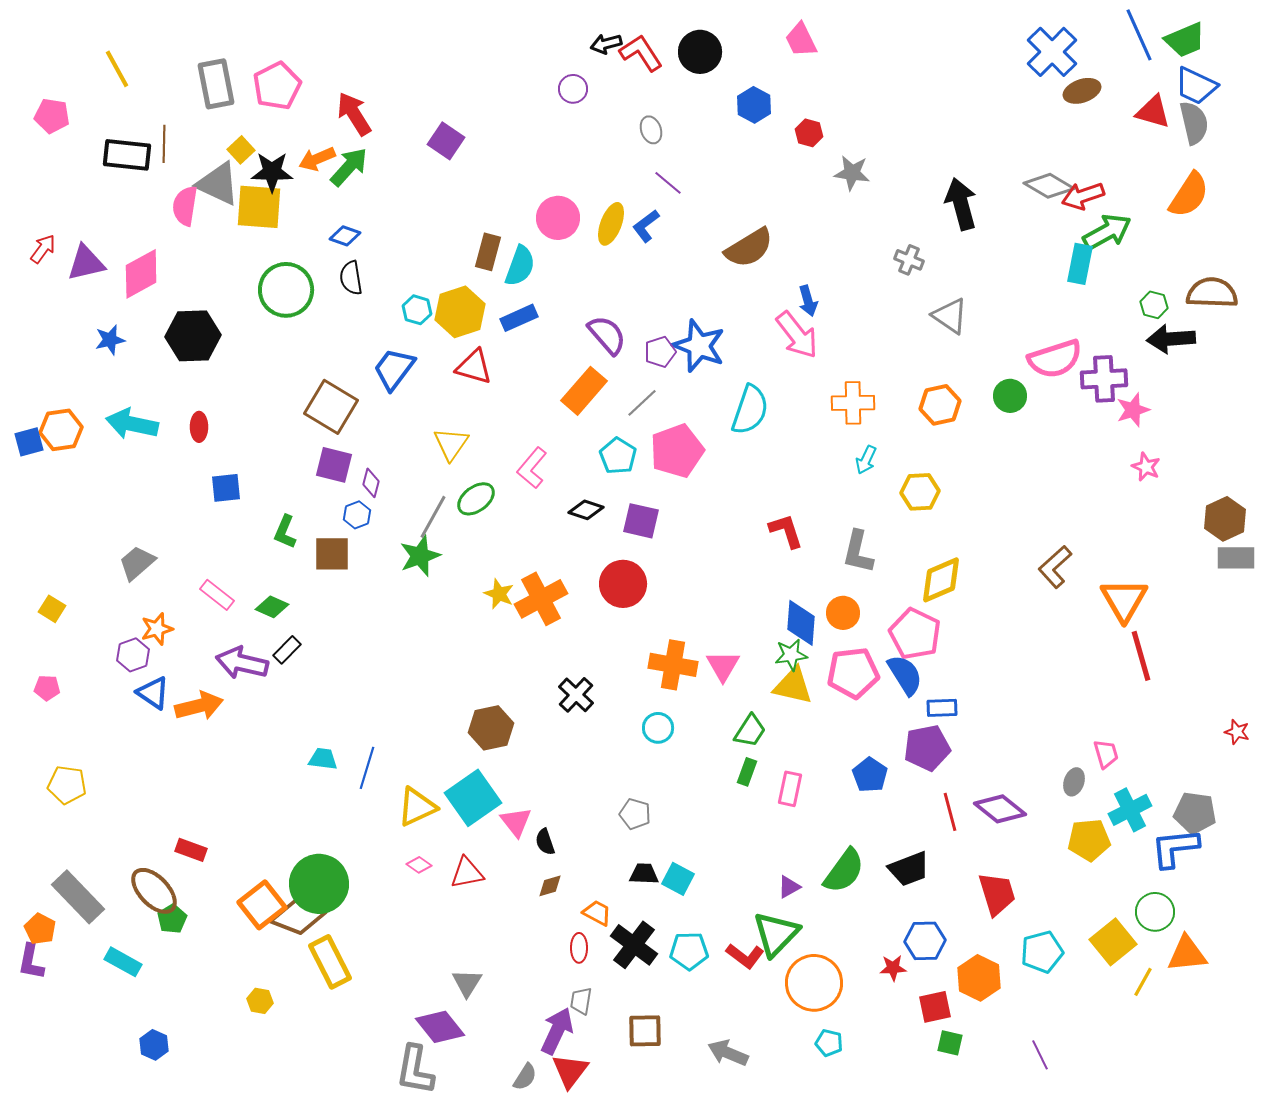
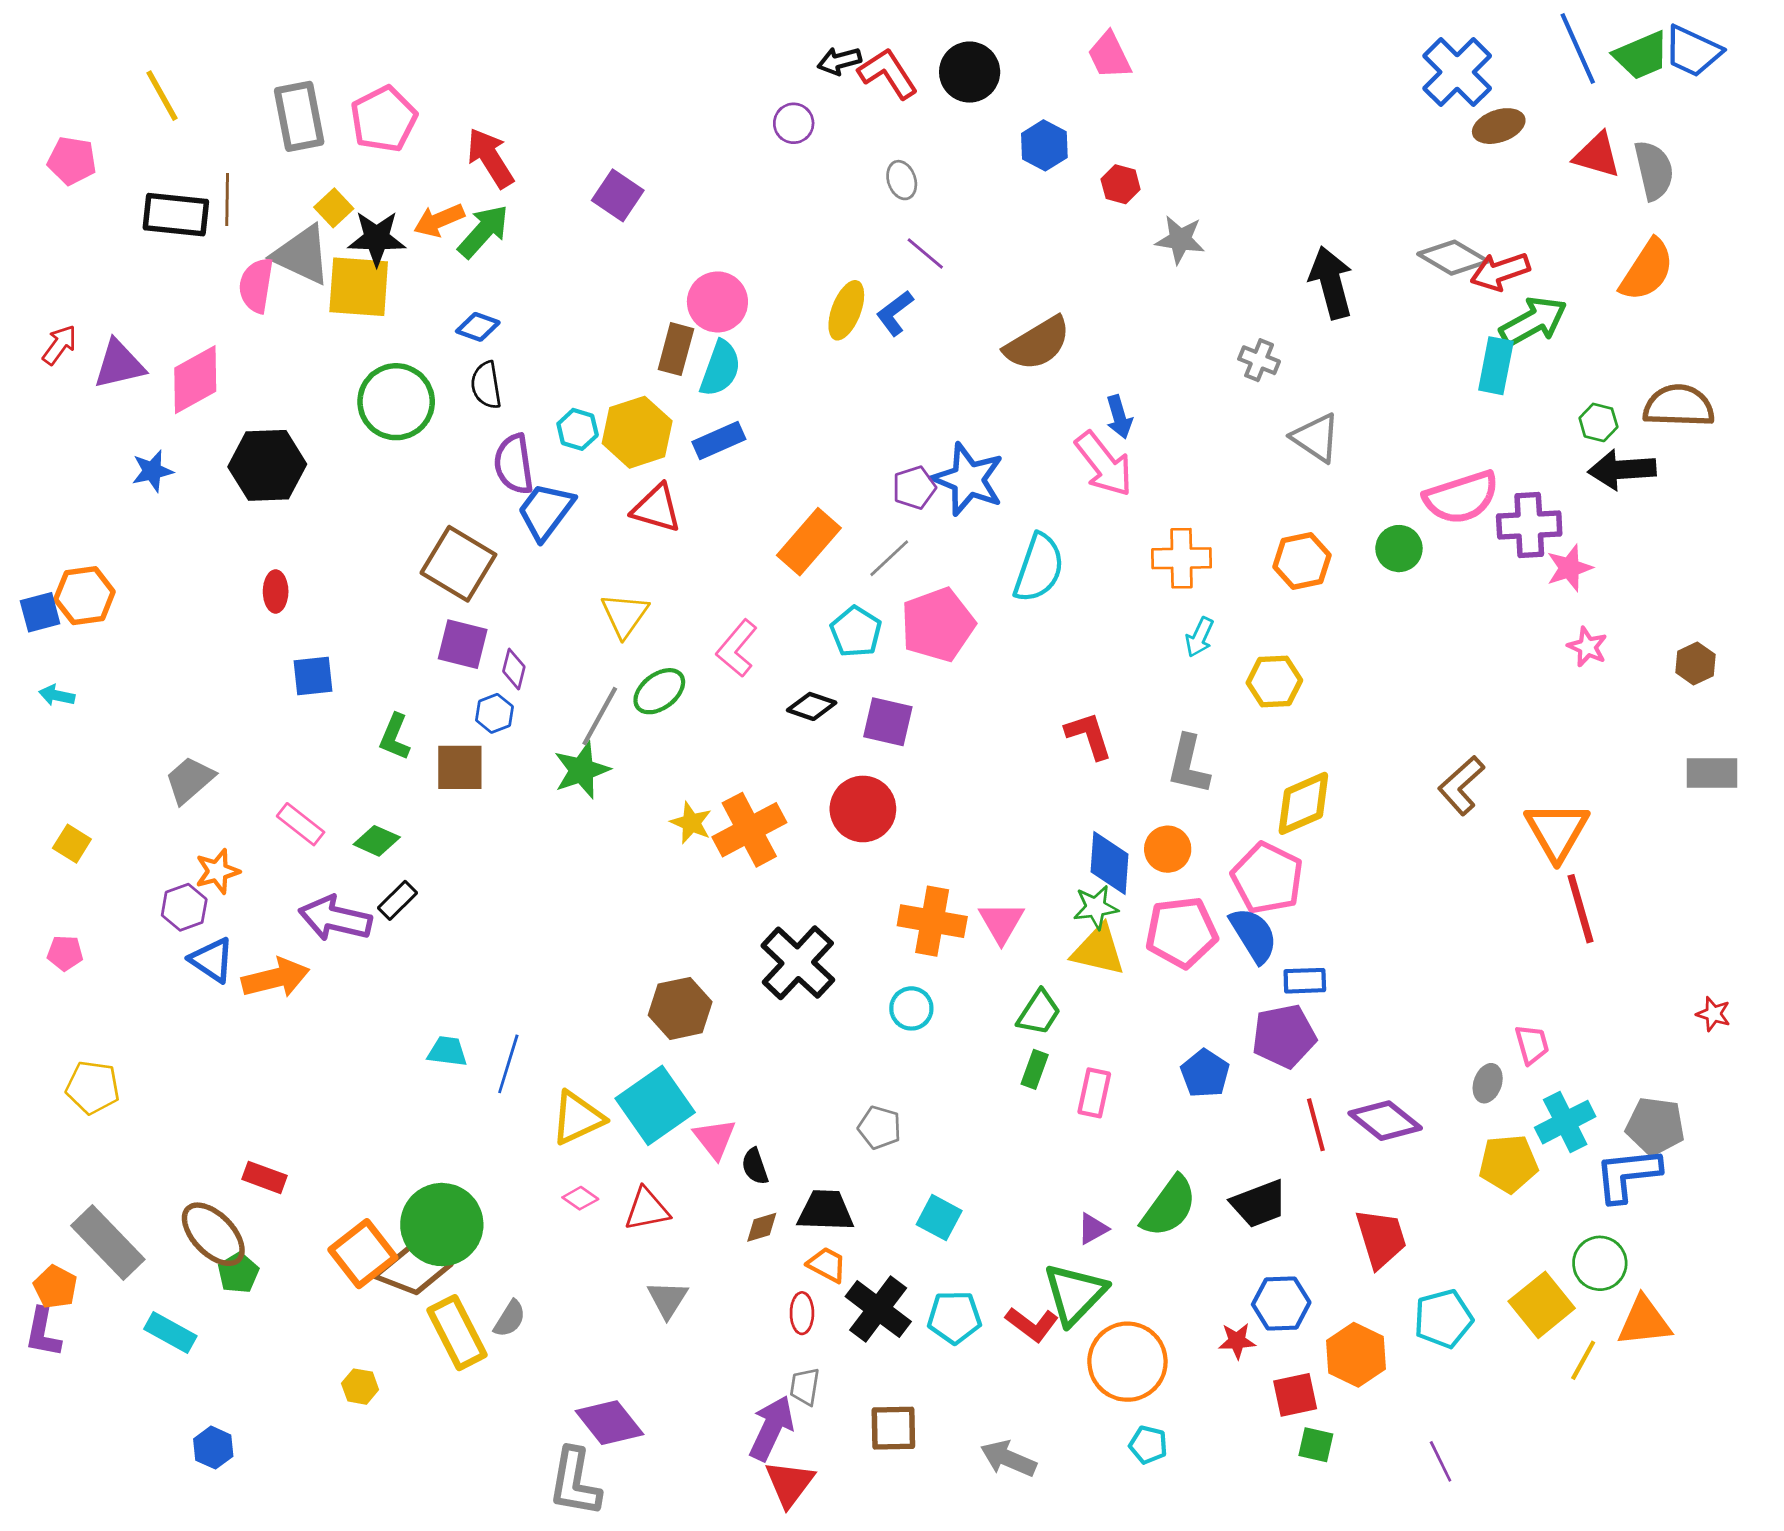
blue trapezoid: (1196, 86) -> (1693, 51), moved
pink circle: (558, 218) -> (717, 302), moved
purple semicircle: (607, 335) -> (514, 464), moved, turned -147
cyan arrow: (132, 424) -> (57, 695), moved, size x0.5
brown hexagon: (1225, 519) -> (1695, 664), moved, size x0.7
black cross: (576, 695) -> (798, 963), size x1.5
black trapezoid: (644, 874) -> (826, 1211), moved, size x1.4
gray triangle: (467, 983) -> (668, 1299), moved
gray semicircle: (525, 1077) -> (510, 1319), moved

